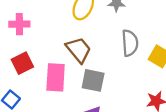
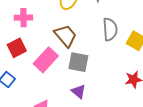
pink cross: (19, 24) -> (23, 18), moved
pink rectangle: (56, 77) -> (46, 60), turned 40

